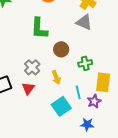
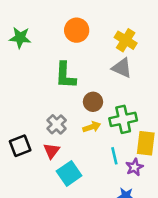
green cross: (85, 63) -> (123, 119), size x1.5
yellow arrow: (56, 77) -> (92, 127), moved, turned -88
cyan square: (61, 106) -> (69, 173), moved

